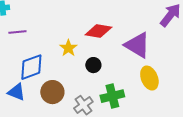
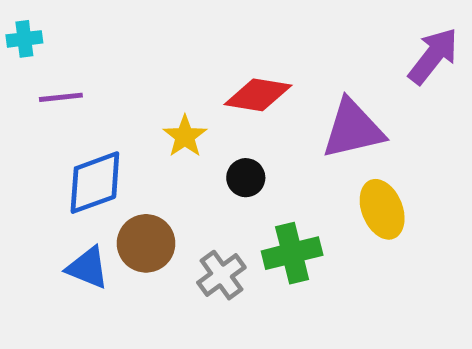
purple triangle: (137, 45) -> (353, 129), turned -44
blue triangle: (16, 92) -> (88, 268), moved

